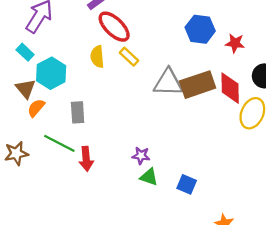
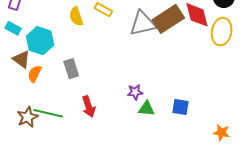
green line: (59, 143) -> (48, 113), moved

